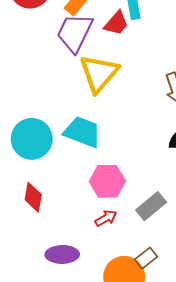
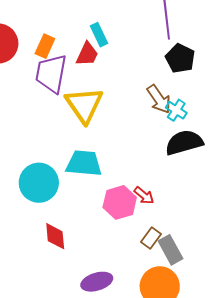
gray rectangle: (151, 206) -> (171, 250), moved, turned -64
red arrow: (106, 218) -> (144, 196), moved, turned 85
brown rectangle: (146, 258) -> (151, 238), moved

